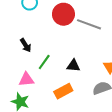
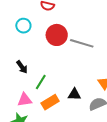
black triangle: (73, 66) -> (74, 94), moved
orange rectangle: (63, 91) -> (50, 102), moved

